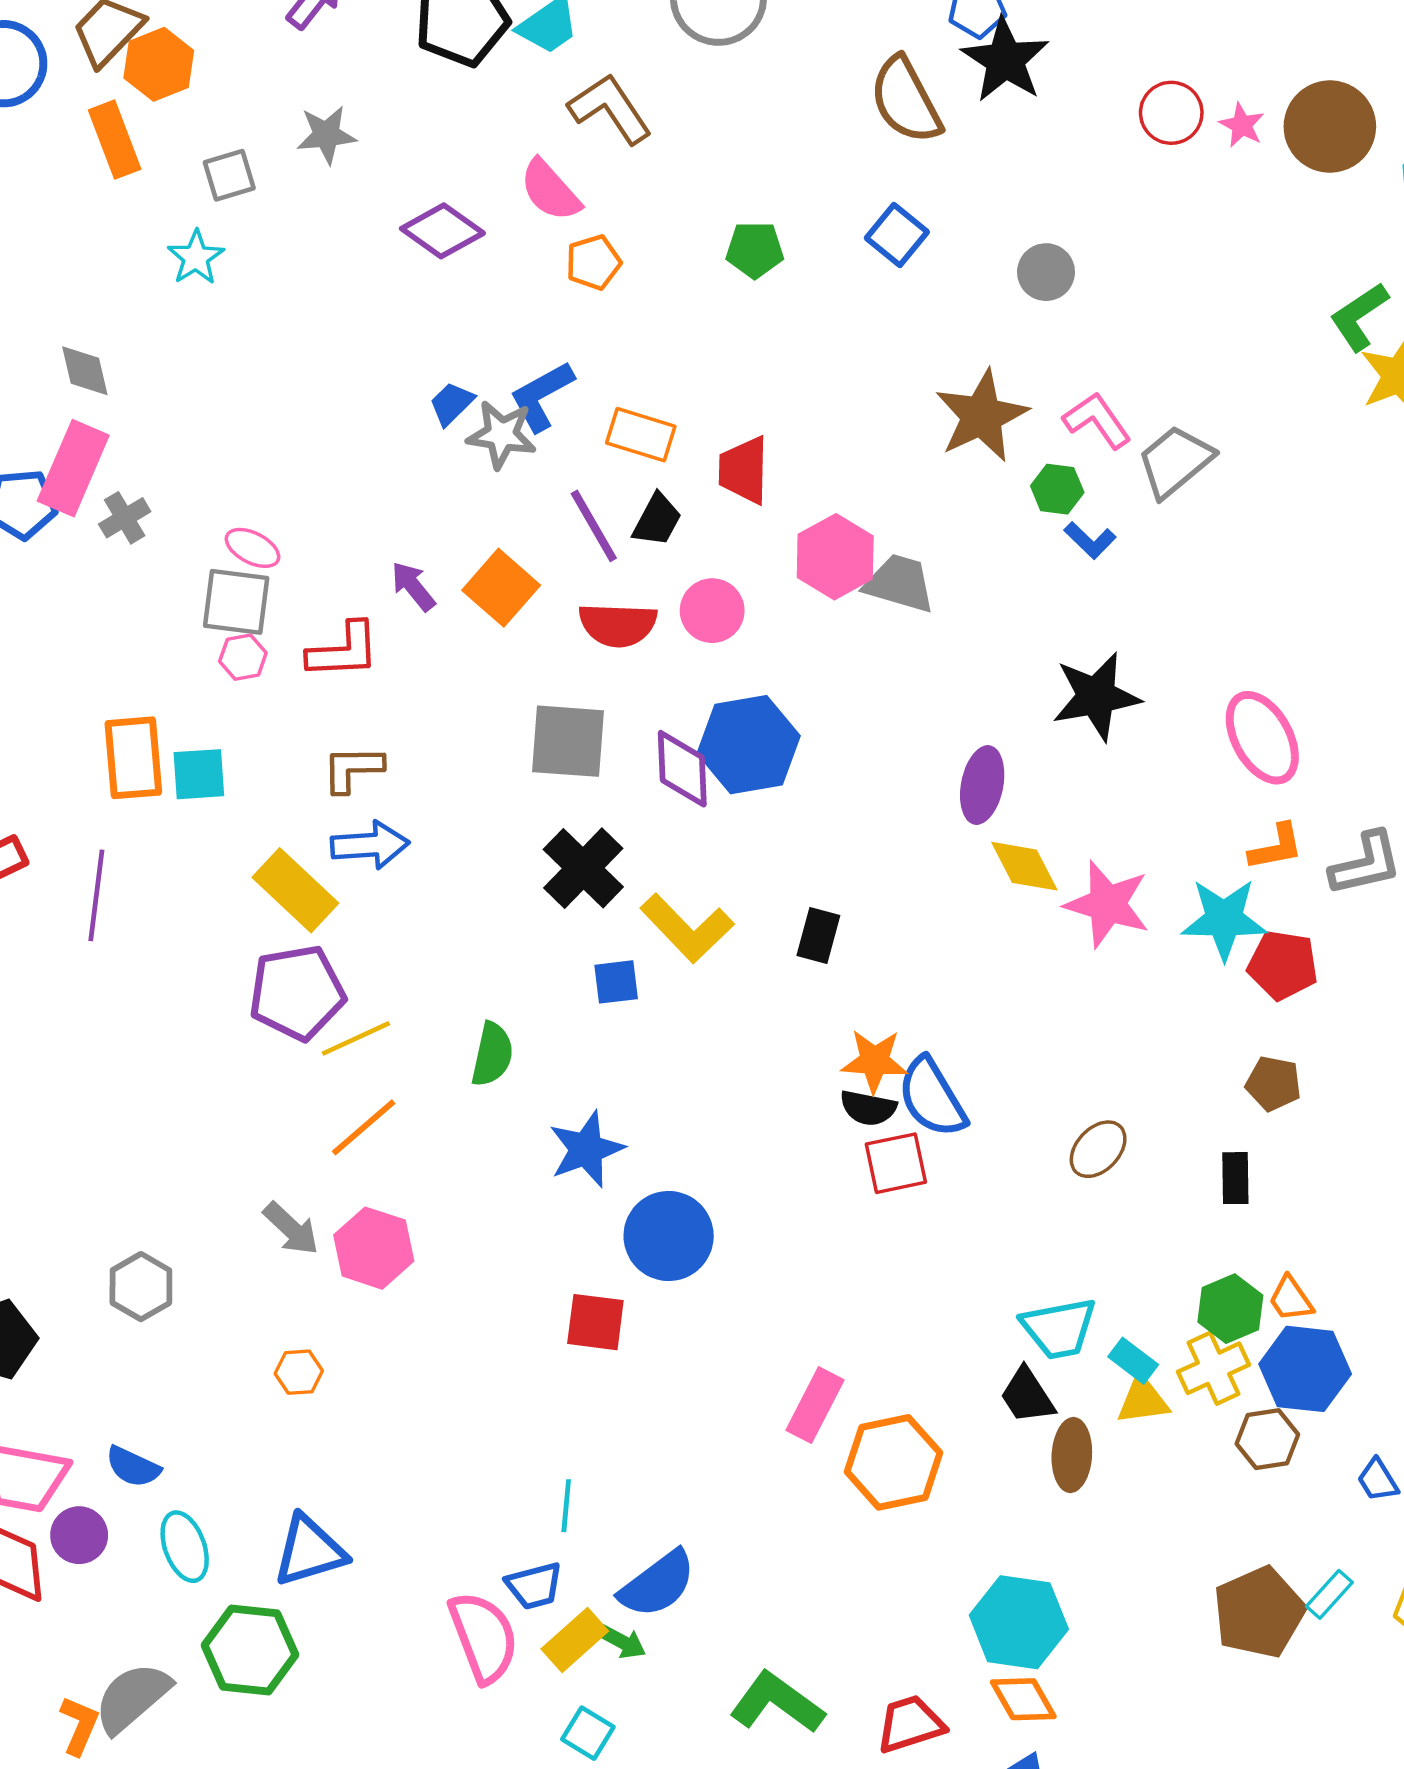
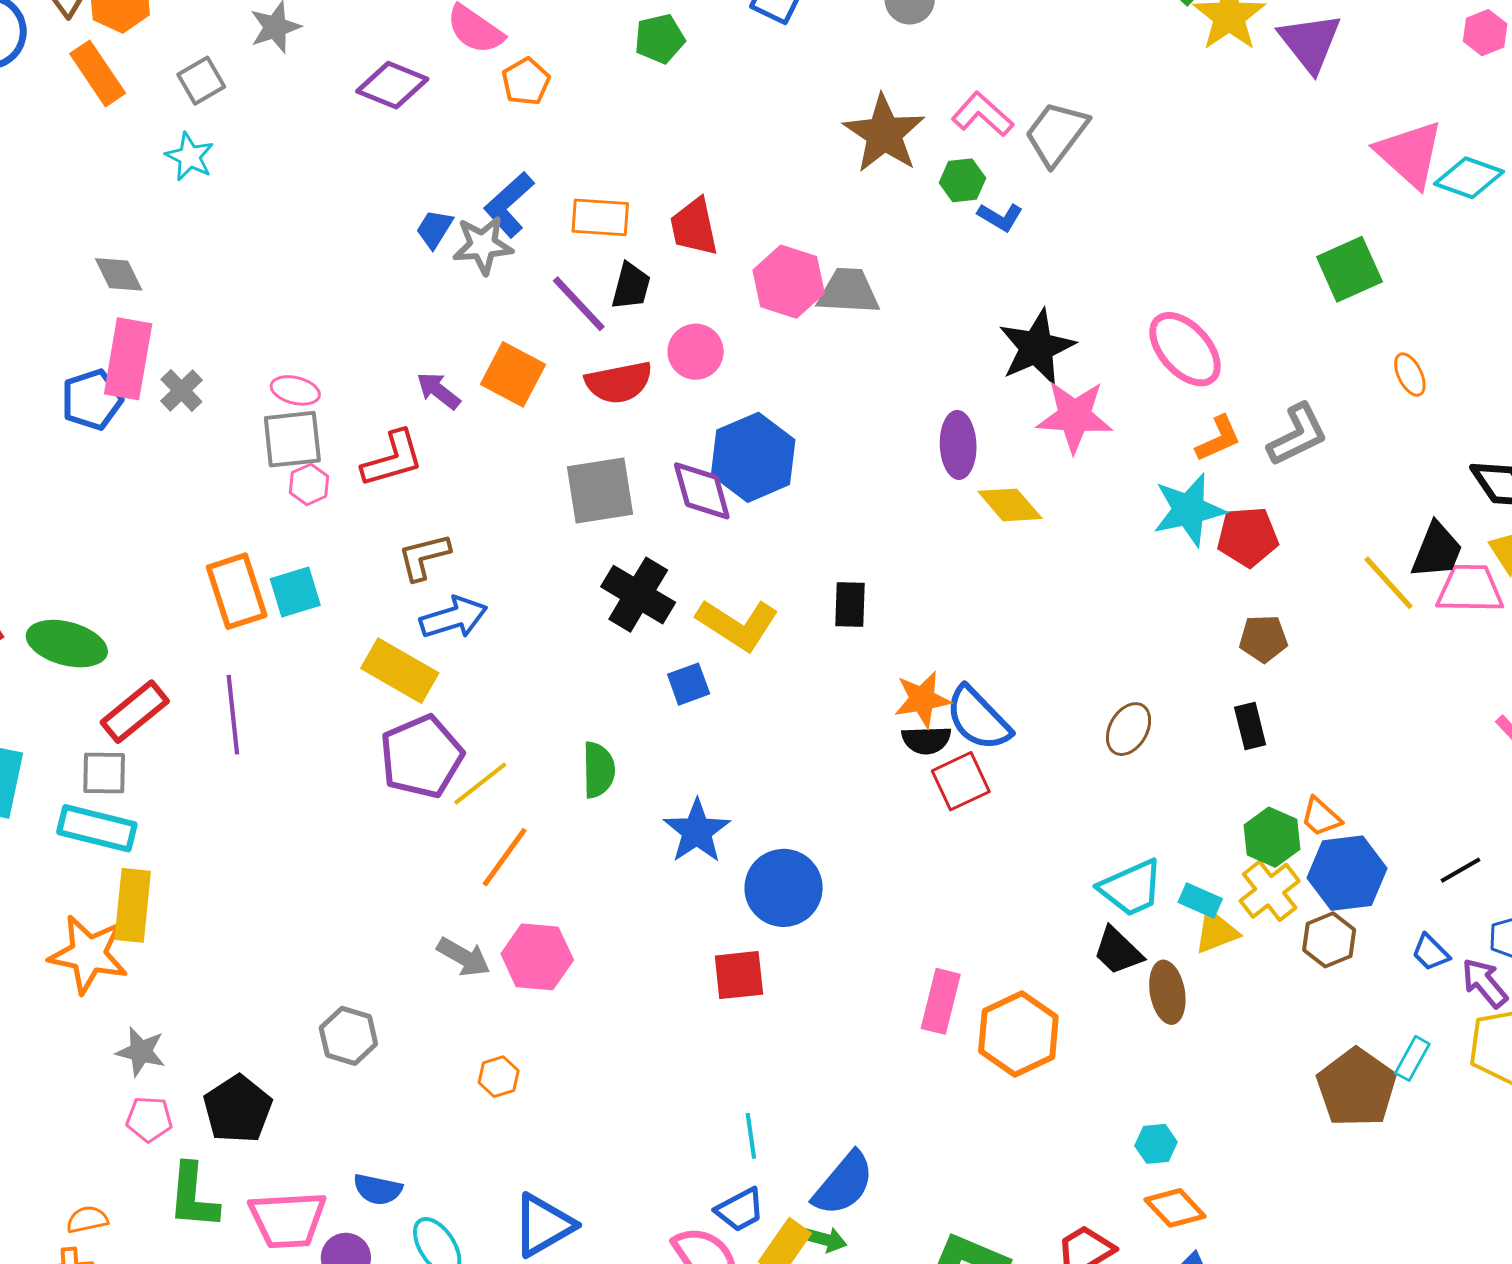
pink star: (1107, 904) -> (1074, 416), moved
cyan hexagon: (1019, 1622) -> (1156, 1144), size x0.5

